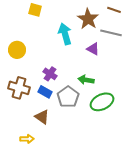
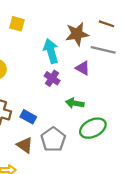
brown star: (88, 19) -> (77, 34), turned 30
purple cross: (50, 74) -> (52, 78), moved
gray pentagon: (68, 97) -> (53, 139), moved

